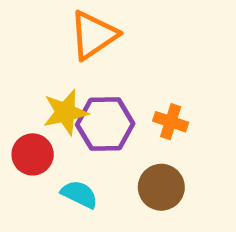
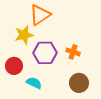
yellow star: (65, 112) -> (24, 35), moved
brown circle: (161, 187) -> (79, 83), moved

